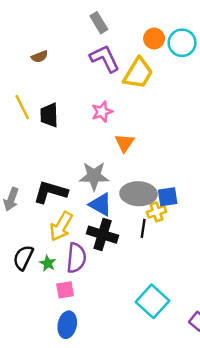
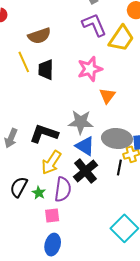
brown semicircle: (40, 57) -> (39, 36), moved, size x1.6
pink star: (102, 112) -> (90, 69), size x1.4
black cross: (103, 235) -> (85, 171), turned 30

